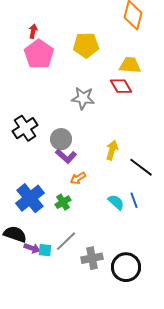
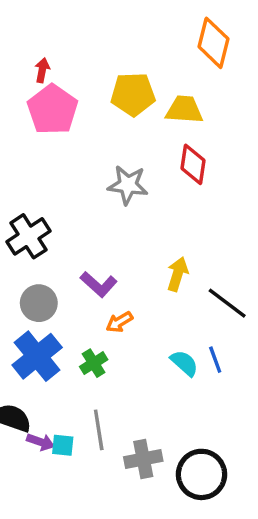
yellow trapezoid: (130, 65) -> (184, 110), moved
red diamond: (121, 86) -> (193, 164), turned 40
gray circle: (61, 139) -> (39, 303), moved
gray line: (66, 241) -> (99, 430), turned -55

